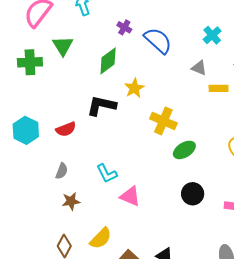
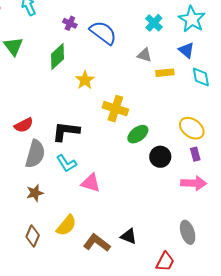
black L-shape: (101, 106) -> (66, 131), moved
gray semicircle: (62, 171) -> (35, 154), moved, size x1.8
black circle: (193, 194) -> (160, 157), moved

